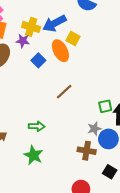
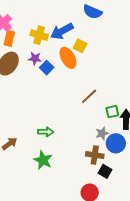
purple star: (23, 41) -> (35, 58), moved
brown line: (64, 92) -> (89, 96), moved
black square: (110, 172) -> (105, 171), moved

